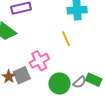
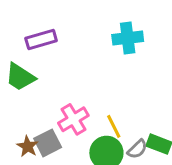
yellow line: (66, 39) -> (114, 126), moved

